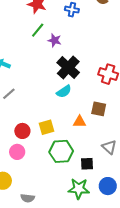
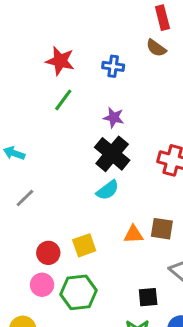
purple star: (55, 40) -> (114, 118), moved
brown square: (99, 109) -> (162, 229), moved
green hexagon: (61, 151) -> (79, 292), moved

